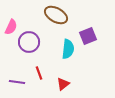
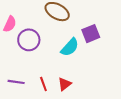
cyan semicircle: (68, 49) -> (70, 47), turned 36
red line: (39, 73) -> (43, 84), moved

